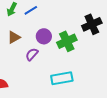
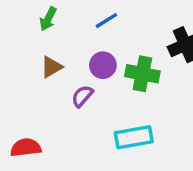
blue line: (31, 10) -> (106, 21), moved
green cross: (67, 41) -> (142, 74), turned 36

